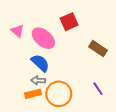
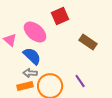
pink triangle: (18, 31) -> (10, 40), moved
purple line: (98, 89) -> (80, 81), moved

